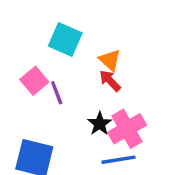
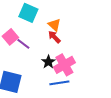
purple line: (57, 93) -> (23, 44), turned -32

